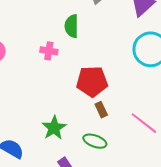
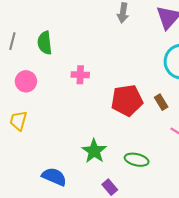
green semicircle: (72, 26) -> (45, 43), moved
brown rectangle: (101, 110) -> (161, 102), moved

